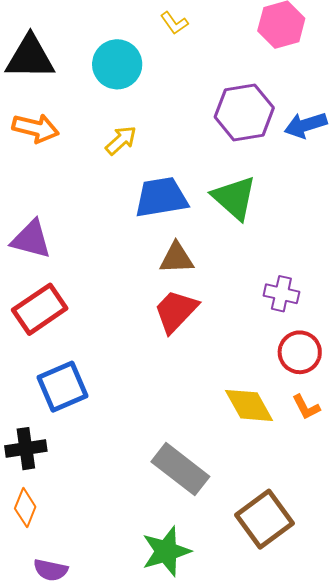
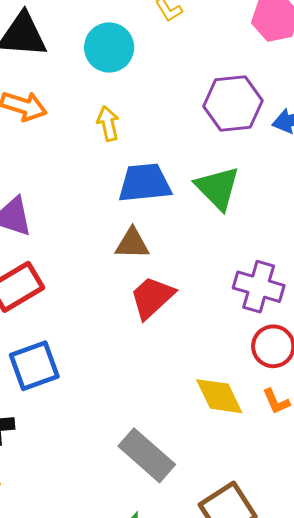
yellow arrow: (121, 140) -> (108, 123), turned -64
brown triangle: (177, 258) -> (132, 244), moved
purple cross: (281, 294) -> (259, 287), size x1.4

